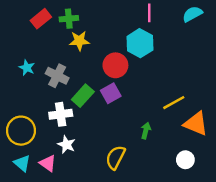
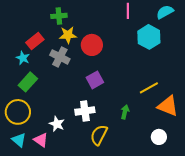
red rectangle: (41, 19) -> (35, 41), moved
cyan hexagon: (140, 43) -> (149, 37), moved
red circle: (115, 65) -> (92, 45), moved
gray cross: (57, 76) -> (60, 57), moved
green rectangle: (83, 96) -> (28, 82), moved
white cross: (61, 114) -> (85, 111), moved

